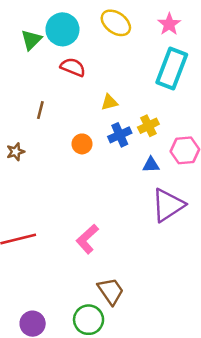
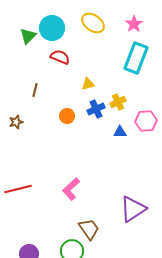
purple triangle: (168, 205) -> (133, 209), moved

